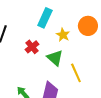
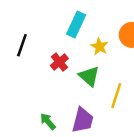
yellow line: (76, 73) -> (116, 96), turned 42

